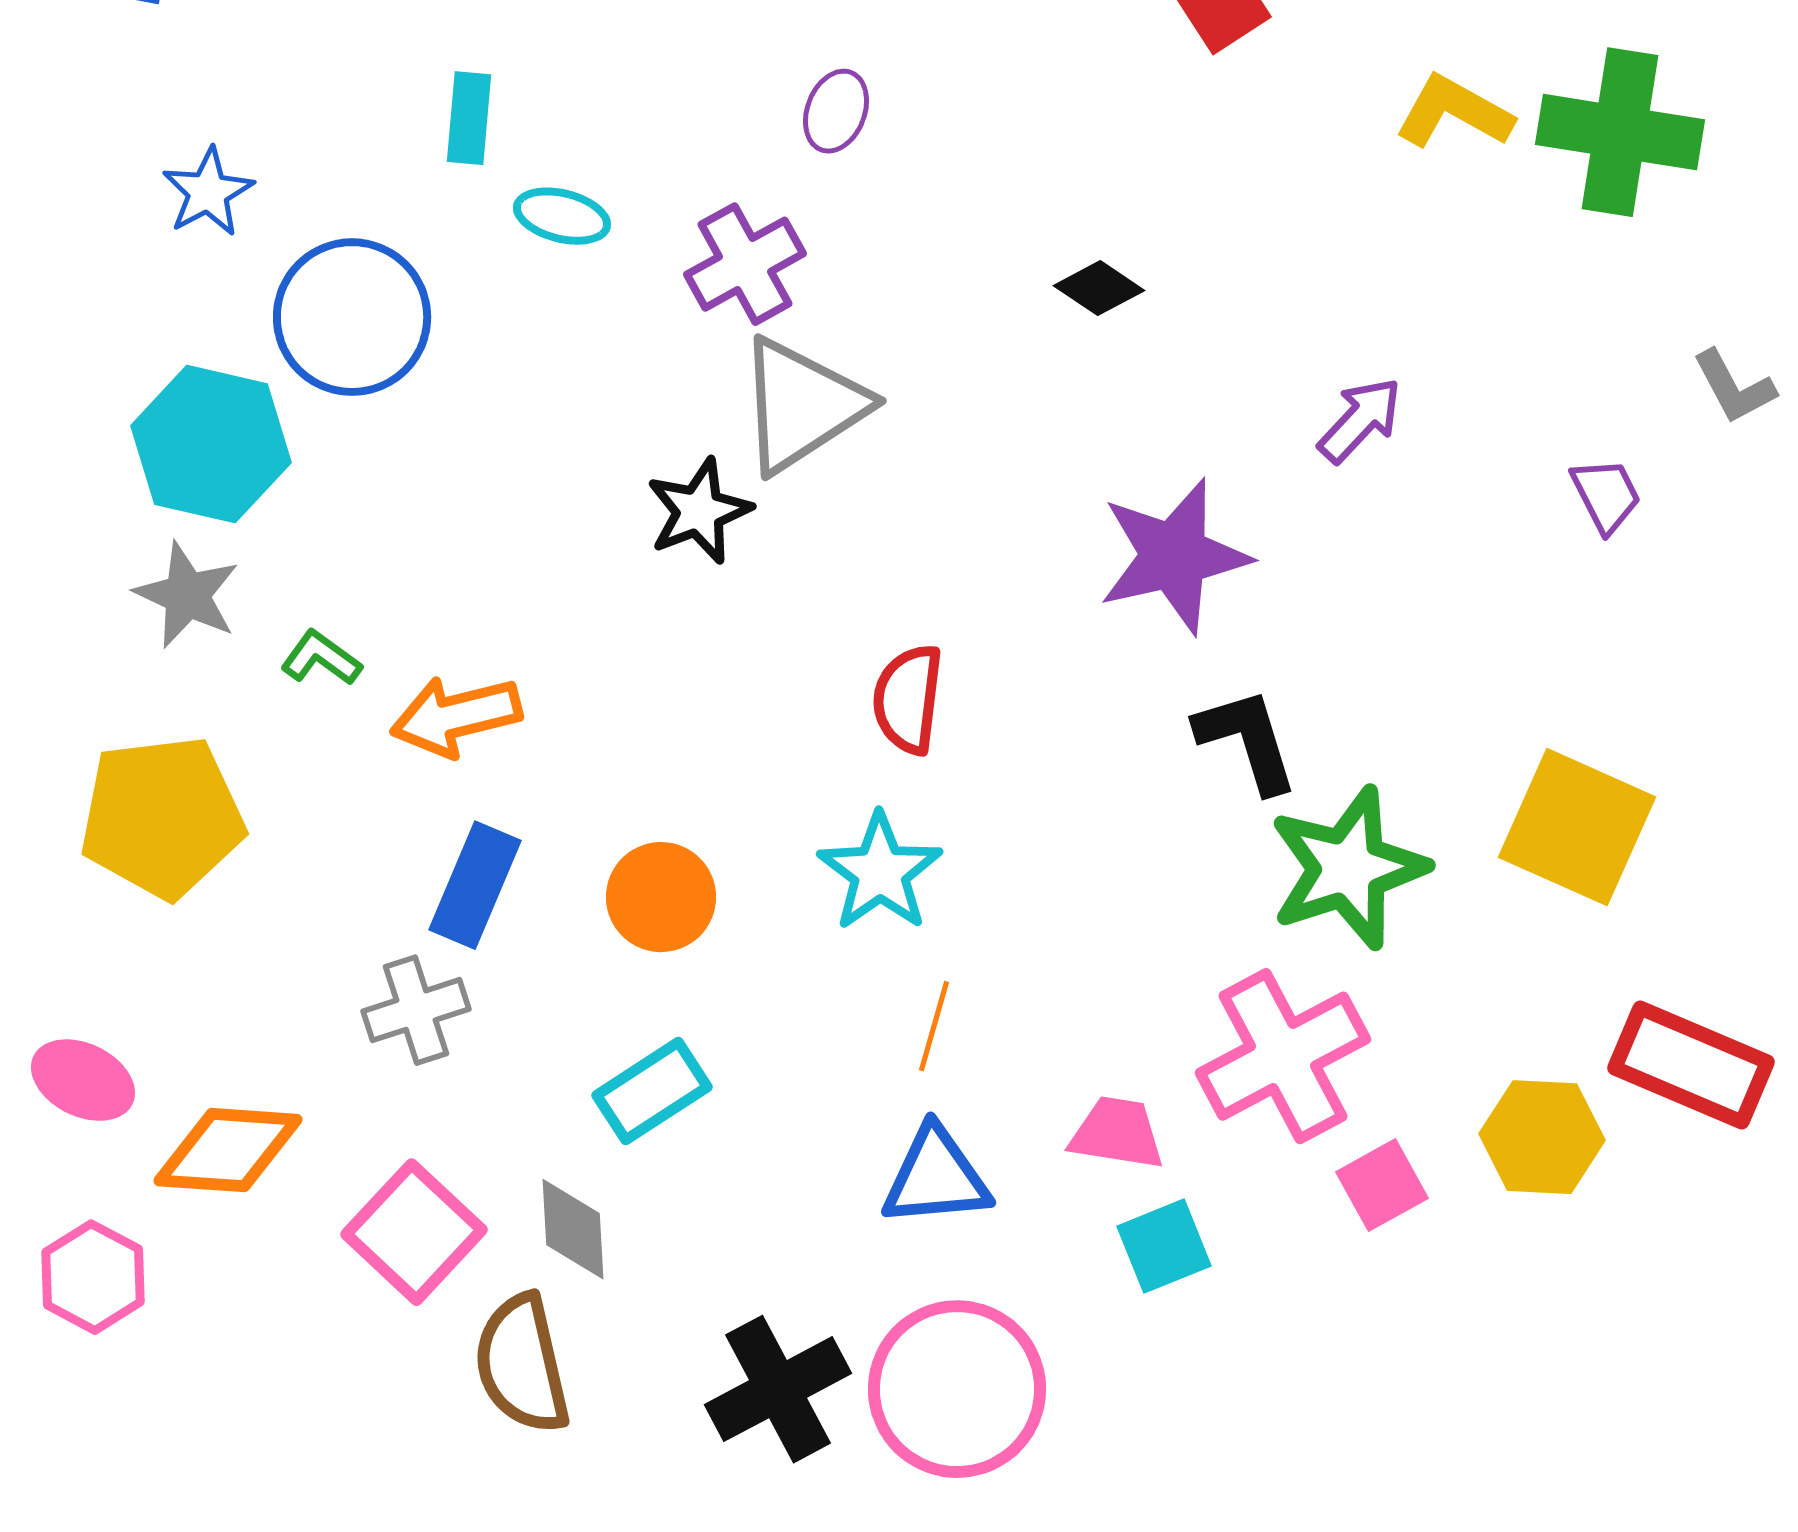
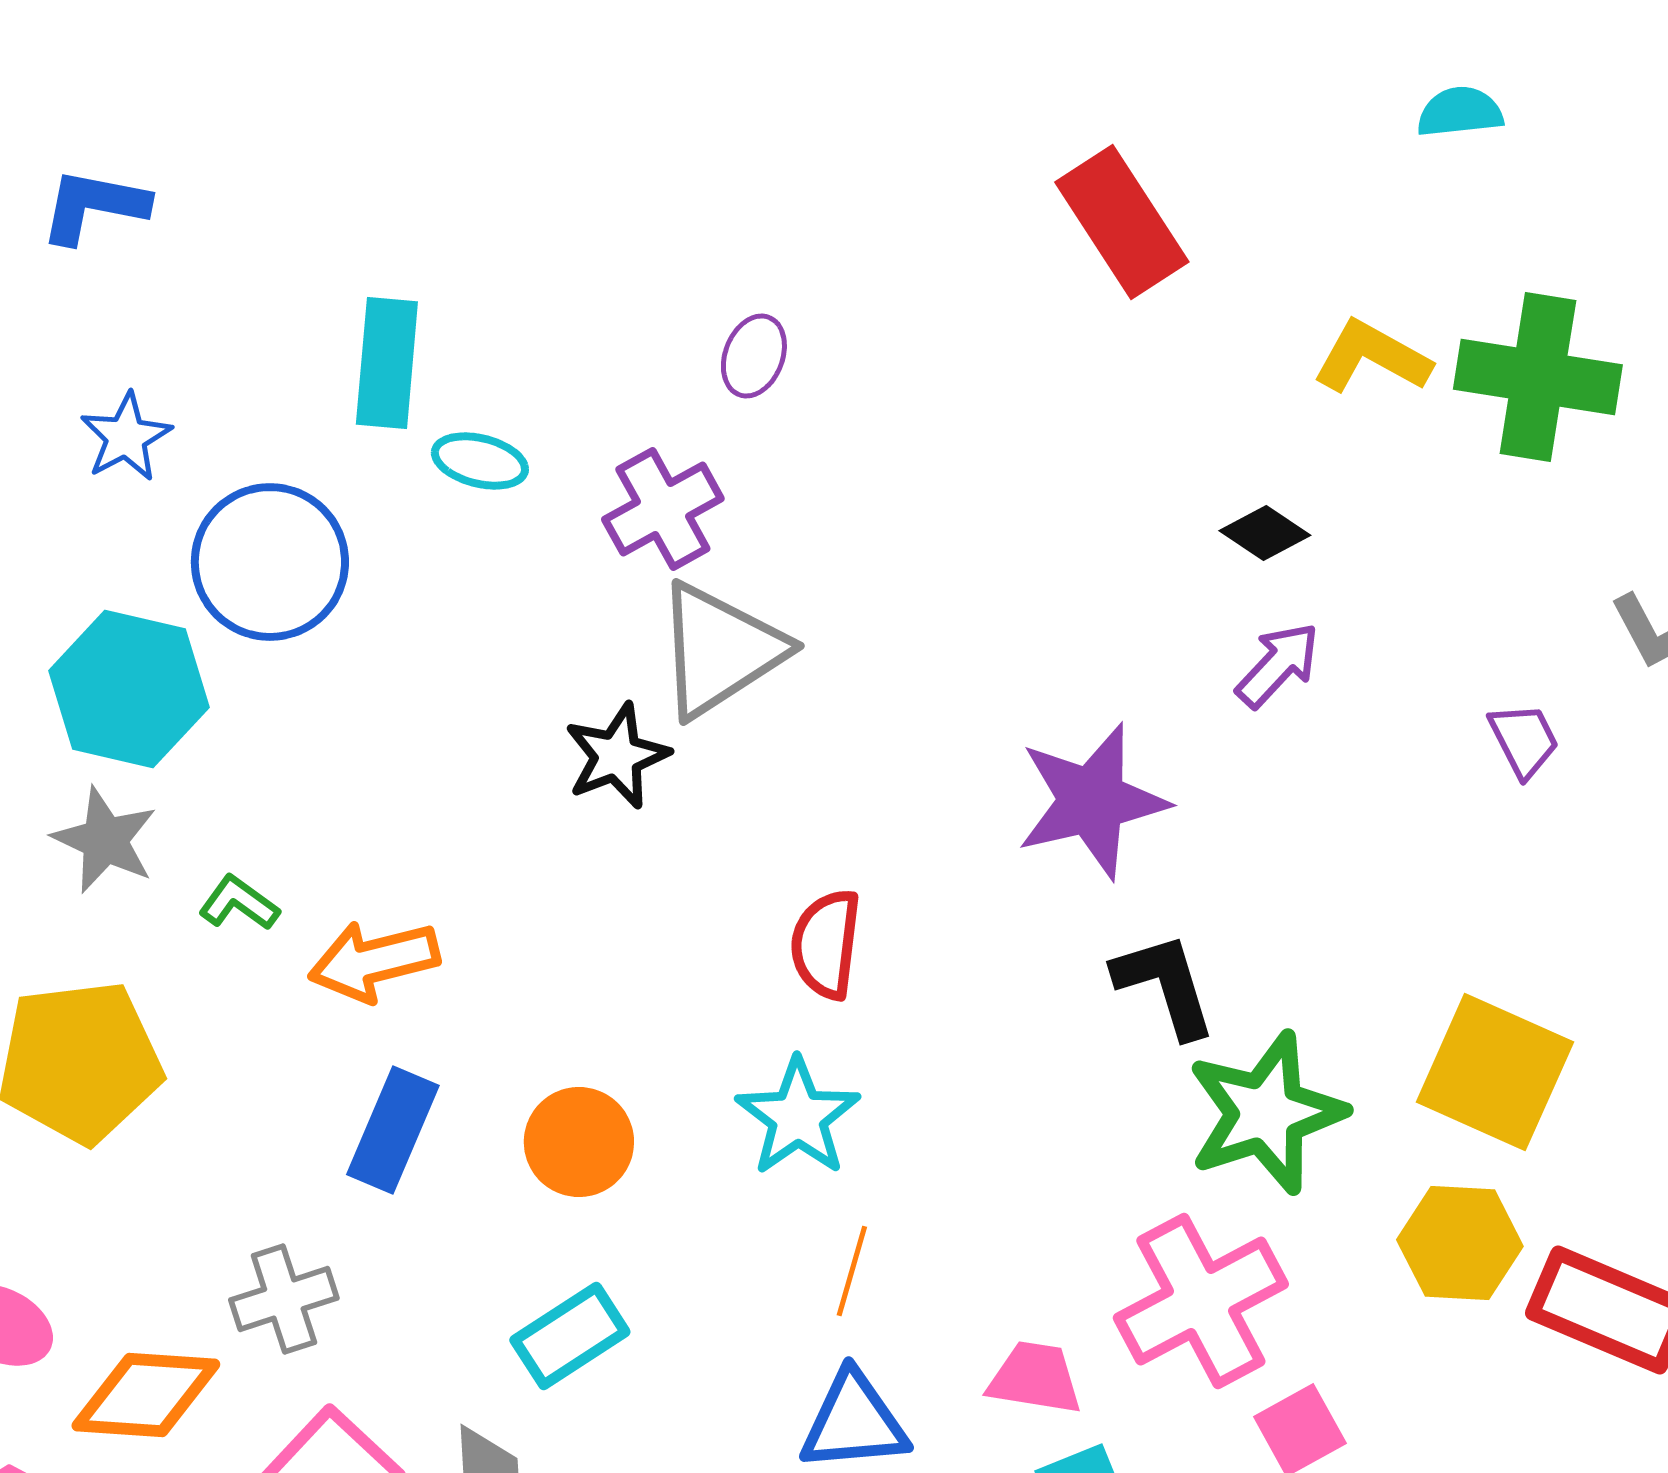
cyan rectangle: (469, 118) -> (387, 363), size x1.4
black diamond: (1099, 288) -> (1265, 533), moved
gray cross: (416, 1010) -> (284, 1299), moved
yellow hexagon: (1542, 1137) -> (1460, 1243), moved

